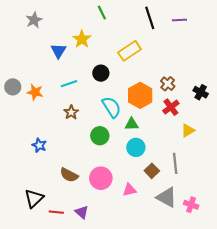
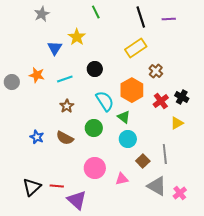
gray star: (34, 20) -> (42, 14), moved
yellow rectangle: (130, 51) -> (136, 48), moved
brown cross: (168, 84) -> (156, 71), moved
orange star: (35, 92) -> (37, 75), moved
black cross: (201, 92) -> (182, 97), moved
green triangle: (132, 124) -> (124, 117), turned 40
brown semicircle: (69, 175) -> (65, 138), moved
pink cross: (191, 205) -> (180, 193), turned 32
red line: (56, 212) -> (57, 186), moved
purple triangle: (82, 212) -> (77, 200), size x1.5

